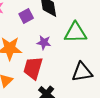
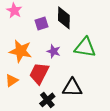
black triangle: (82, 72) -> (72, 88), moved

